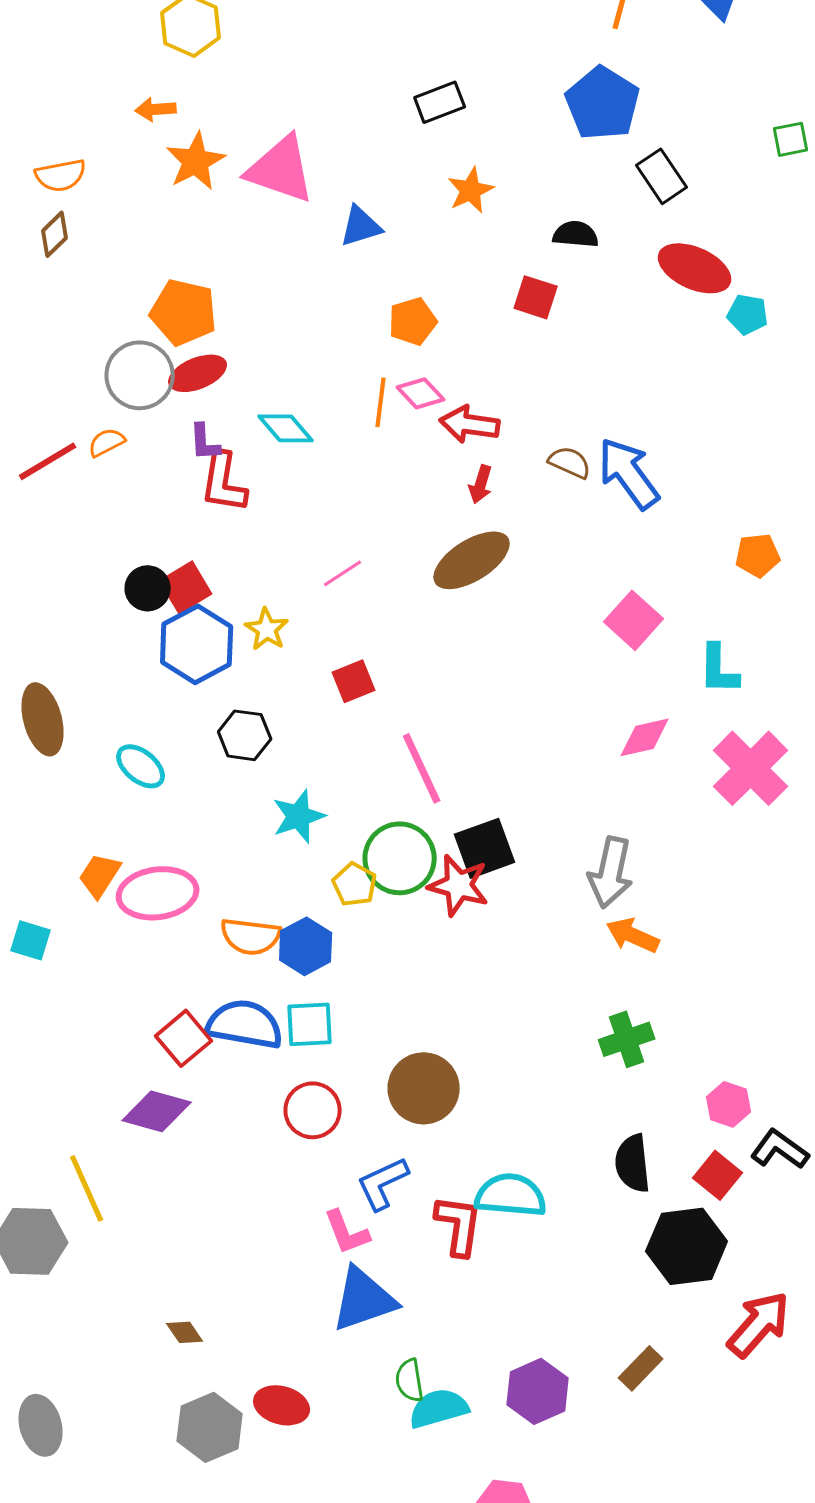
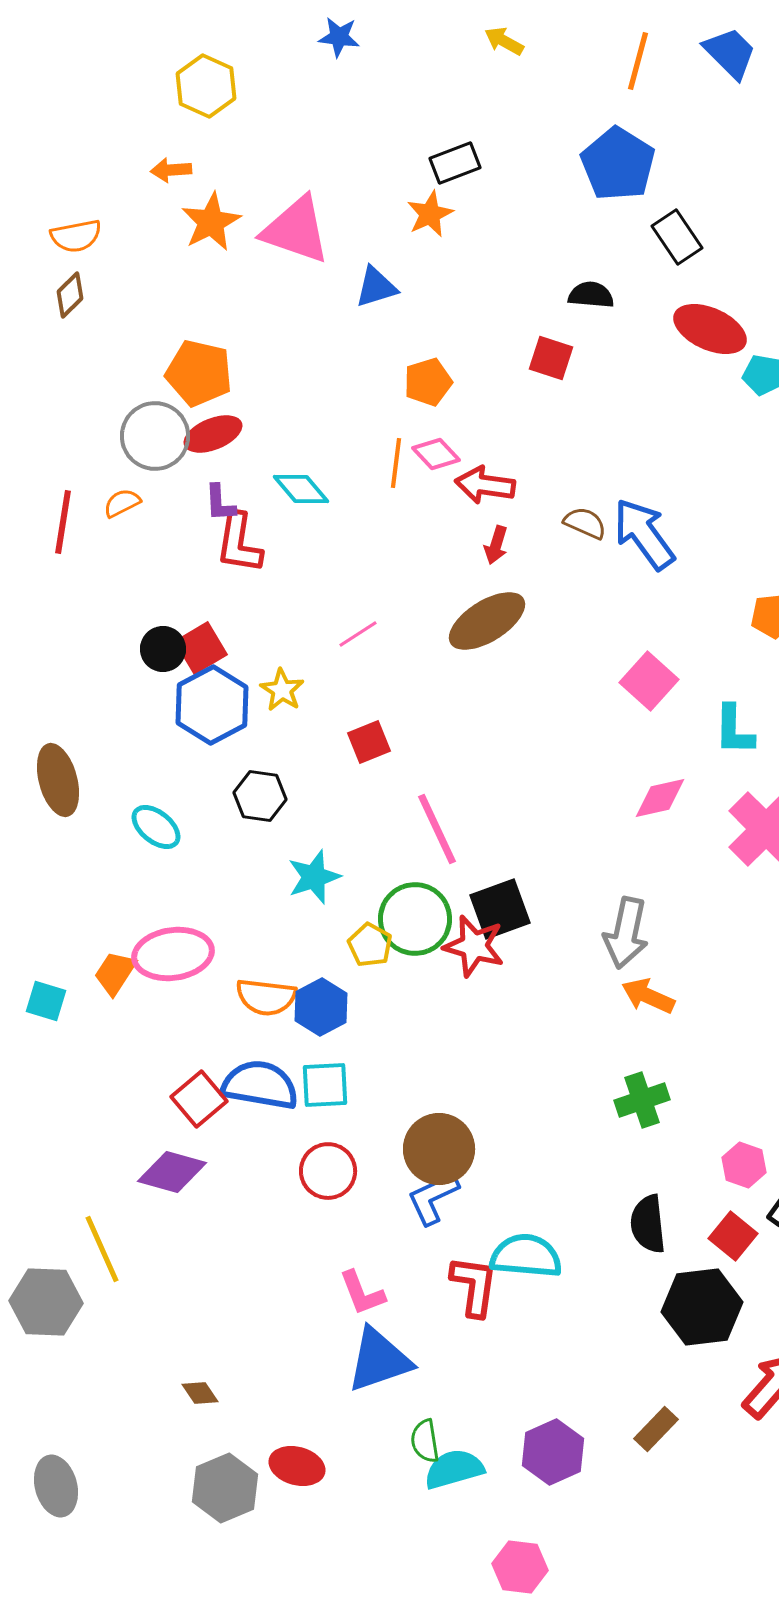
orange star: (471, 190) -> (430, 214), moved
red line: (48, 461) -> (63, 522), turned -50
orange trapezoid: (100, 875) -> (115, 973), moved
blue L-shape: (383, 1183) -> (433, 1198), moved

